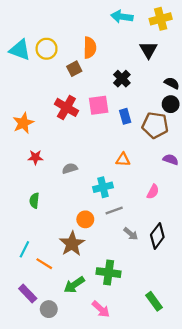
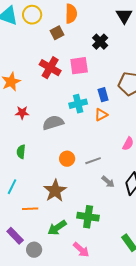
blue rectangle: (125, 116) -> (103, 95), moved
orange triangle: (123, 160) -> (101, 115), turned -32
gray semicircle: (70, 168) -> (53, 123), size x1.5
cyan cross: (103, 187) -> (78, 104), moved
orange circle: (85, 219) -> (67, 159), moved
cyan line: (24, 249) -> (12, 187), moved
orange line: (44, 264) -> (30, 209), turned -35

